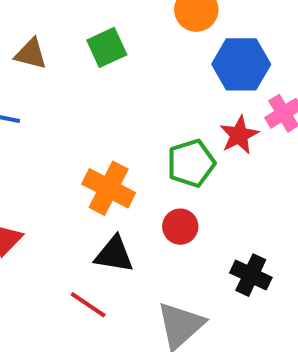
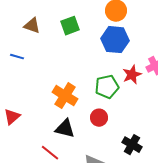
blue hexagon: (241, 64) -> (115, 40), moved

